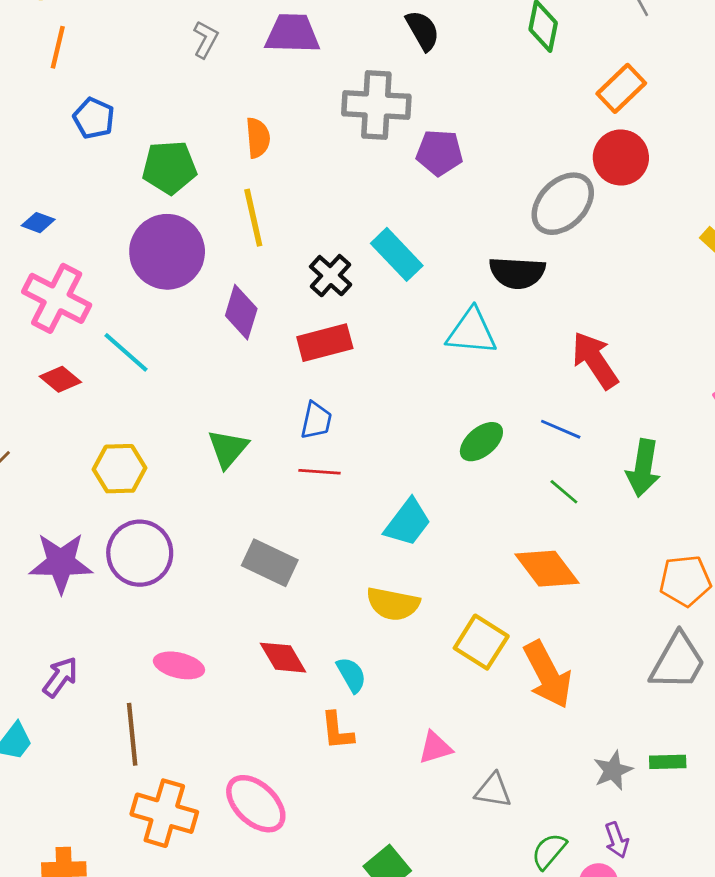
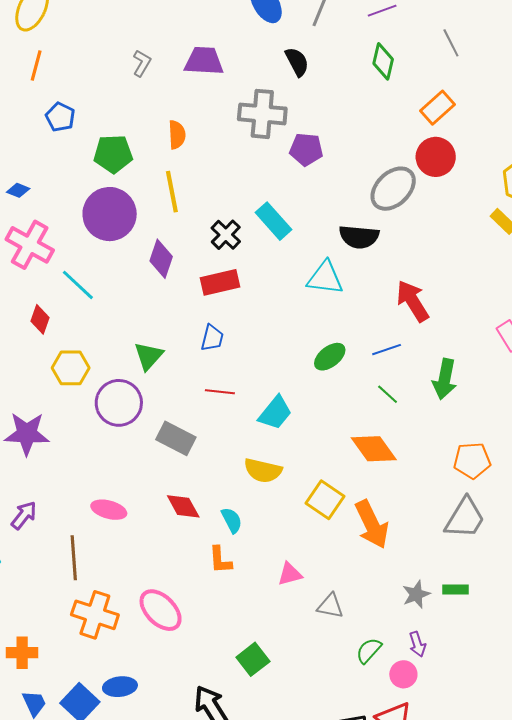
red diamond: (60, 379) -> (40, 319), moved, turned 68
blue line: (561, 429) -> (387, 350), turned -44
red line: (320, 472) -> (220, 392), moved
purple circle: (140, 553) -> (119, 403), moved

